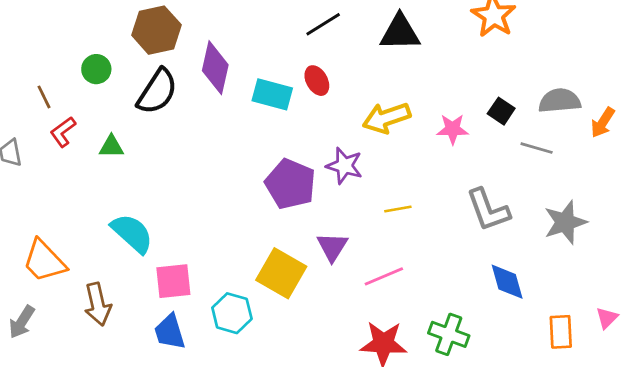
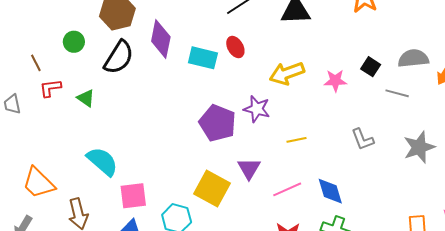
red L-shape: (63, 132) -> (50, 88), turned 30
green triangle: (111, 147) -> (86, 98), turned 36
gray L-shape: (488, 210) -> (363, 139), size x0.7
blue diamond: (507, 282) -> (330, 191), moved

